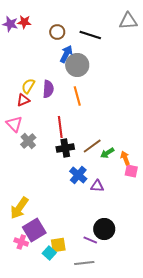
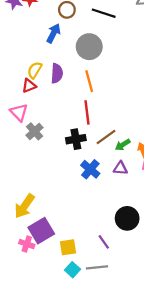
blue arrow: (66, 54) -> (54, 33), moved
red line: (60, 127) -> (87, 112), moved
purple triangle: (97, 186) -> (120, 168), moved
black circle: (104, 229) -> (127, 218), moved
purple line: (90, 240) -> (104, 242), turned 32
cyan square: (49, 253) -> (72, 270), moved

